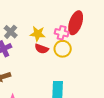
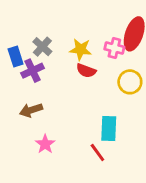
yellow circle: (63, 49) -> (130, 82), moved

